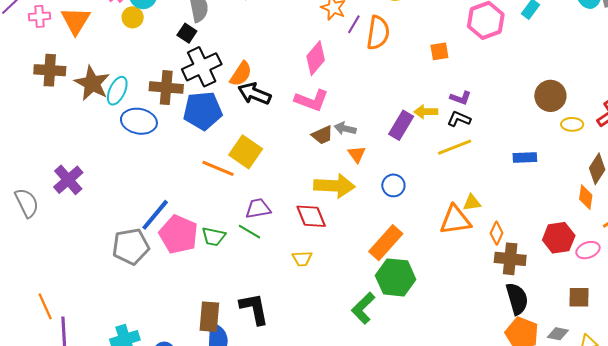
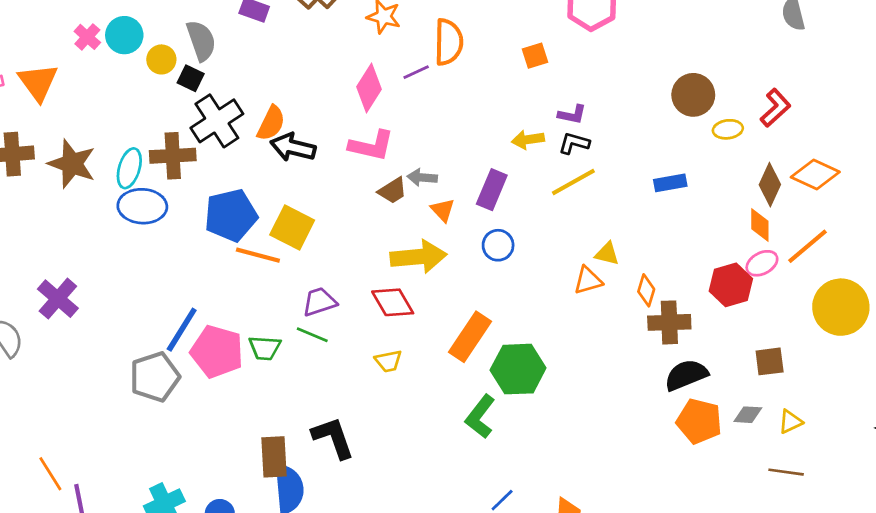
yellow circle: (133, 17) -> (161, 59), moved
purple line: (354, 24) -> (416, 72), moved, turned 42
cyan ellipse: (117, 91) -> (129, 168), moved
blue pentagon: (203, 111) -> (231, 215), moved
purple rectangle: (401, 125) -> (492, 190), moved
yellow triangle: (472, 203) -> (607, 254), turned 30
orange triangle: (455, 220) -> (588, 280), size x0.7
orange rectangle: (386, 243) -> (470, 337), moved
pink ellipse: (588, 250) -> (762, 263), moved
black semicircle: (517, 299) -> (686, 375), turned -88

